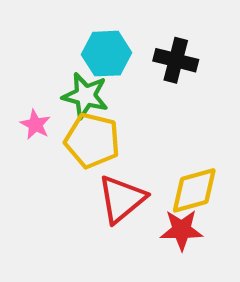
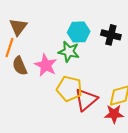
pink star: (35, 125) -> (46, 65), size x1.6
yellow pentagon: (92, 141) -> (69, 89), moved

